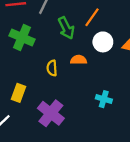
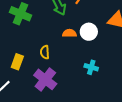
white circle: (103, 42) -> (89, 32), moved
yellow semicircle: (52, 68) -> (45, 52), moved

